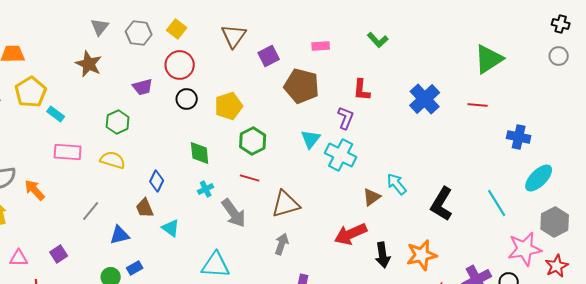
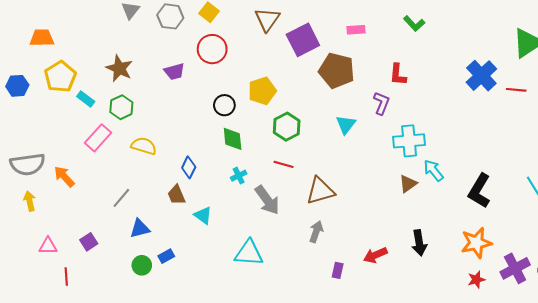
purple square: (269, 56) -> (303, 40), size x1.5
brown star: (89, 64) -> (119, 68), moved
black circle: (187, 99) -> (224, 105), moved
blue cross: (425, 99) -> (481, 76), moved
green hexagon: (118, 122) -> (121, 107), moved
pink rectangle: (68, 152) -> (98, 138), turned -52
cyan cross: (341, 155) -> (409, 141), moved, turned -32
red arrow: (351, 234) -> (375, 255), moved, size x0.7
blue triangle: (120, 235) -> (140, 229), moved
orange star: (422, 255) -> (476, 243), moved

